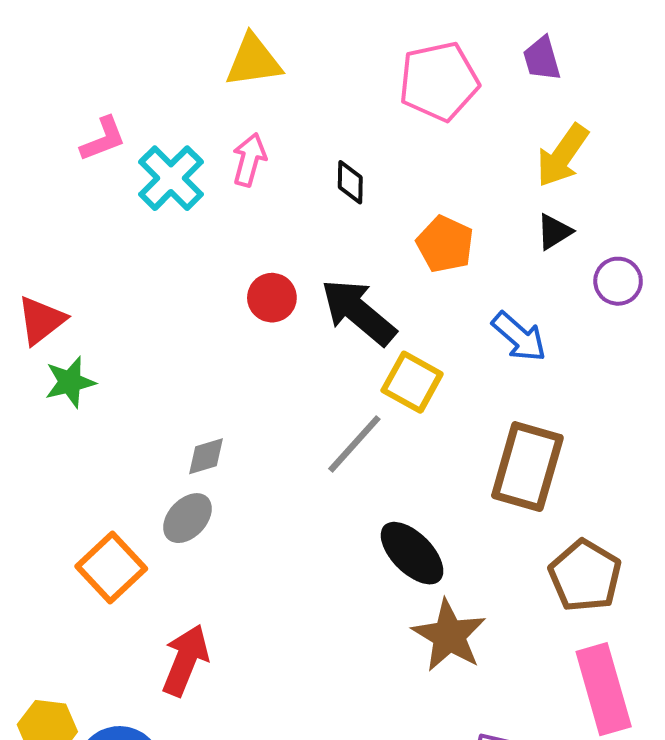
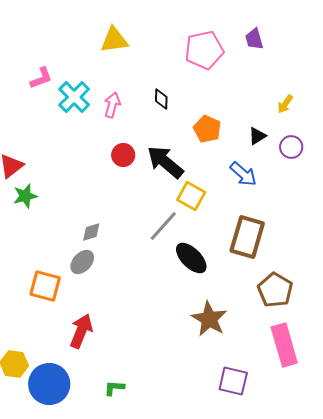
yellow arrow: (562, 156) -> (285, 104), moved, size x0.6
pink arrow: (249, 160) -> (112, 105), moved
black triangle: (554, 232) -> (257, 136), moved
black ellipse: (412, 553) -> (191, 258), moved
orange square: (111, 568) -> (45, 286), turned -32

